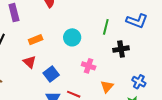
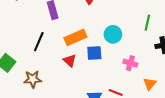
orange rectangle: (36, 40) -> (75, 37), size x1.5
blue square: (51, 74) -> (94, 53), moved, turned 35

